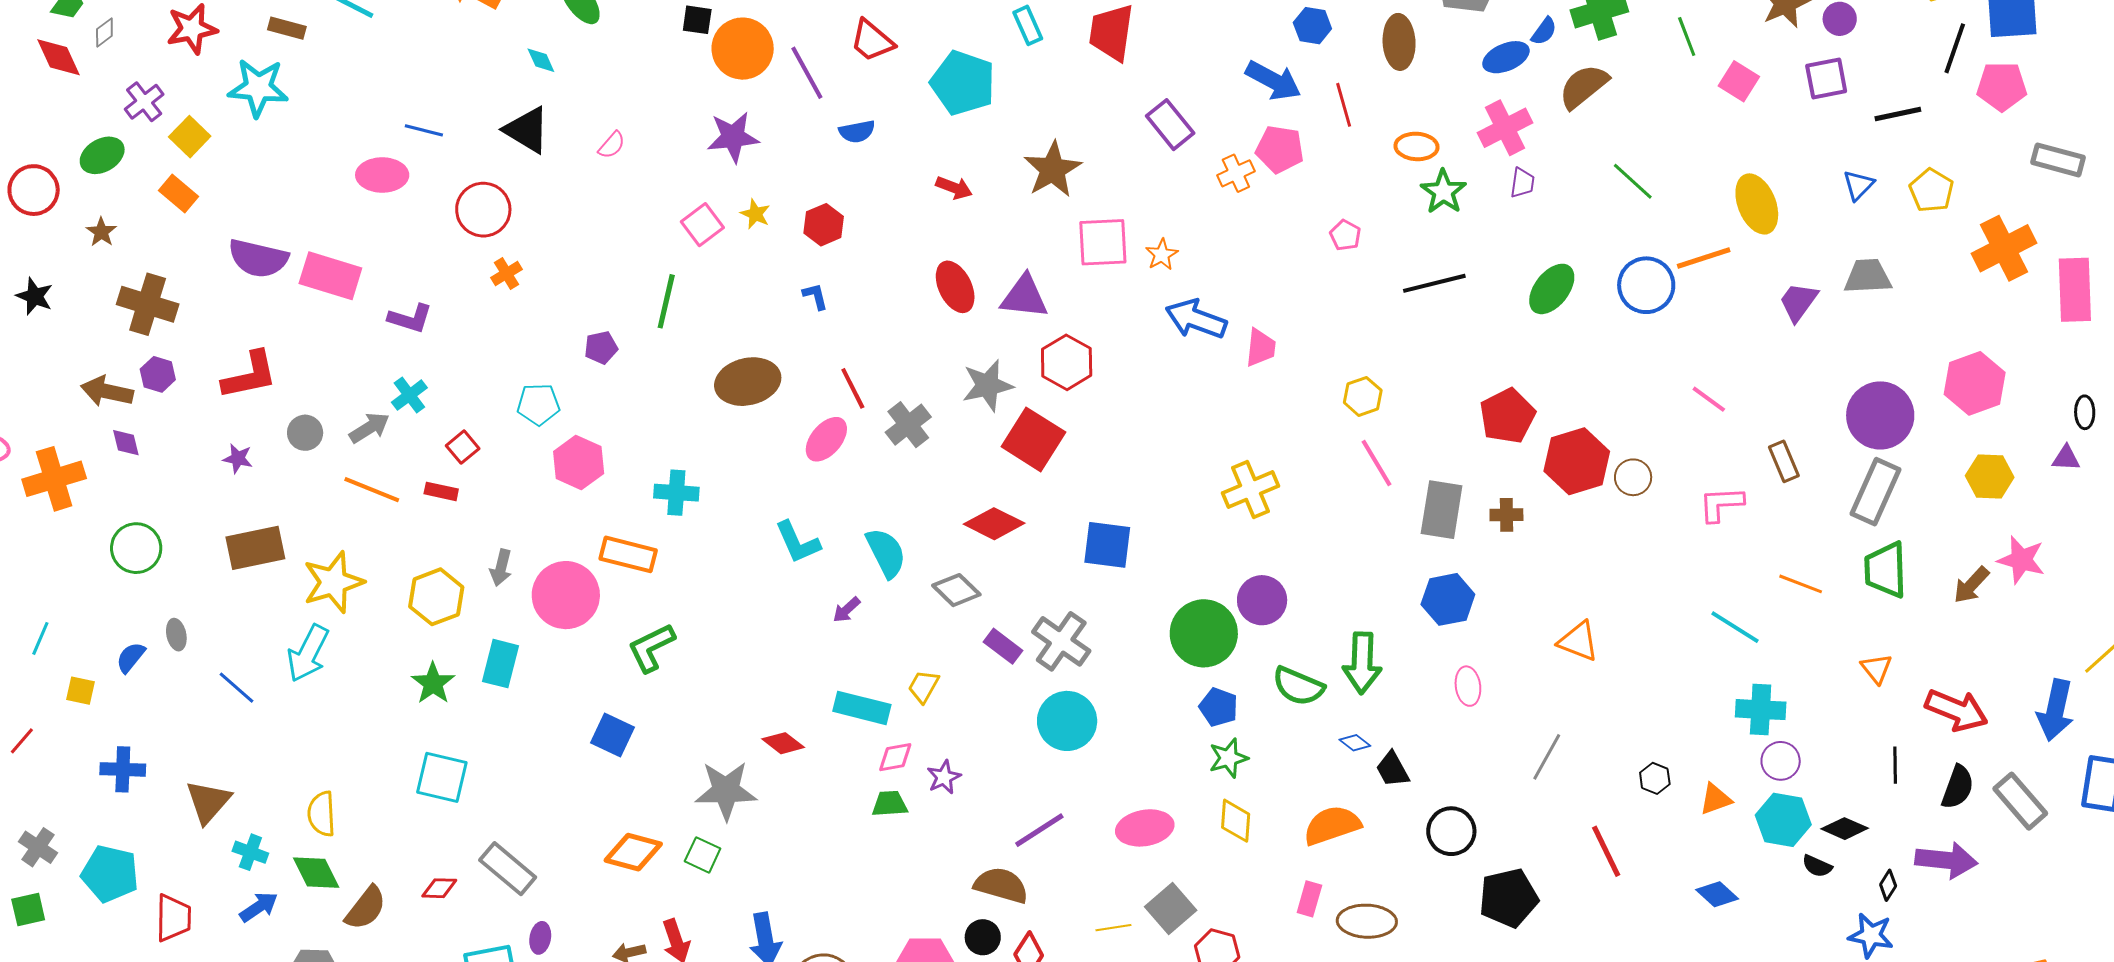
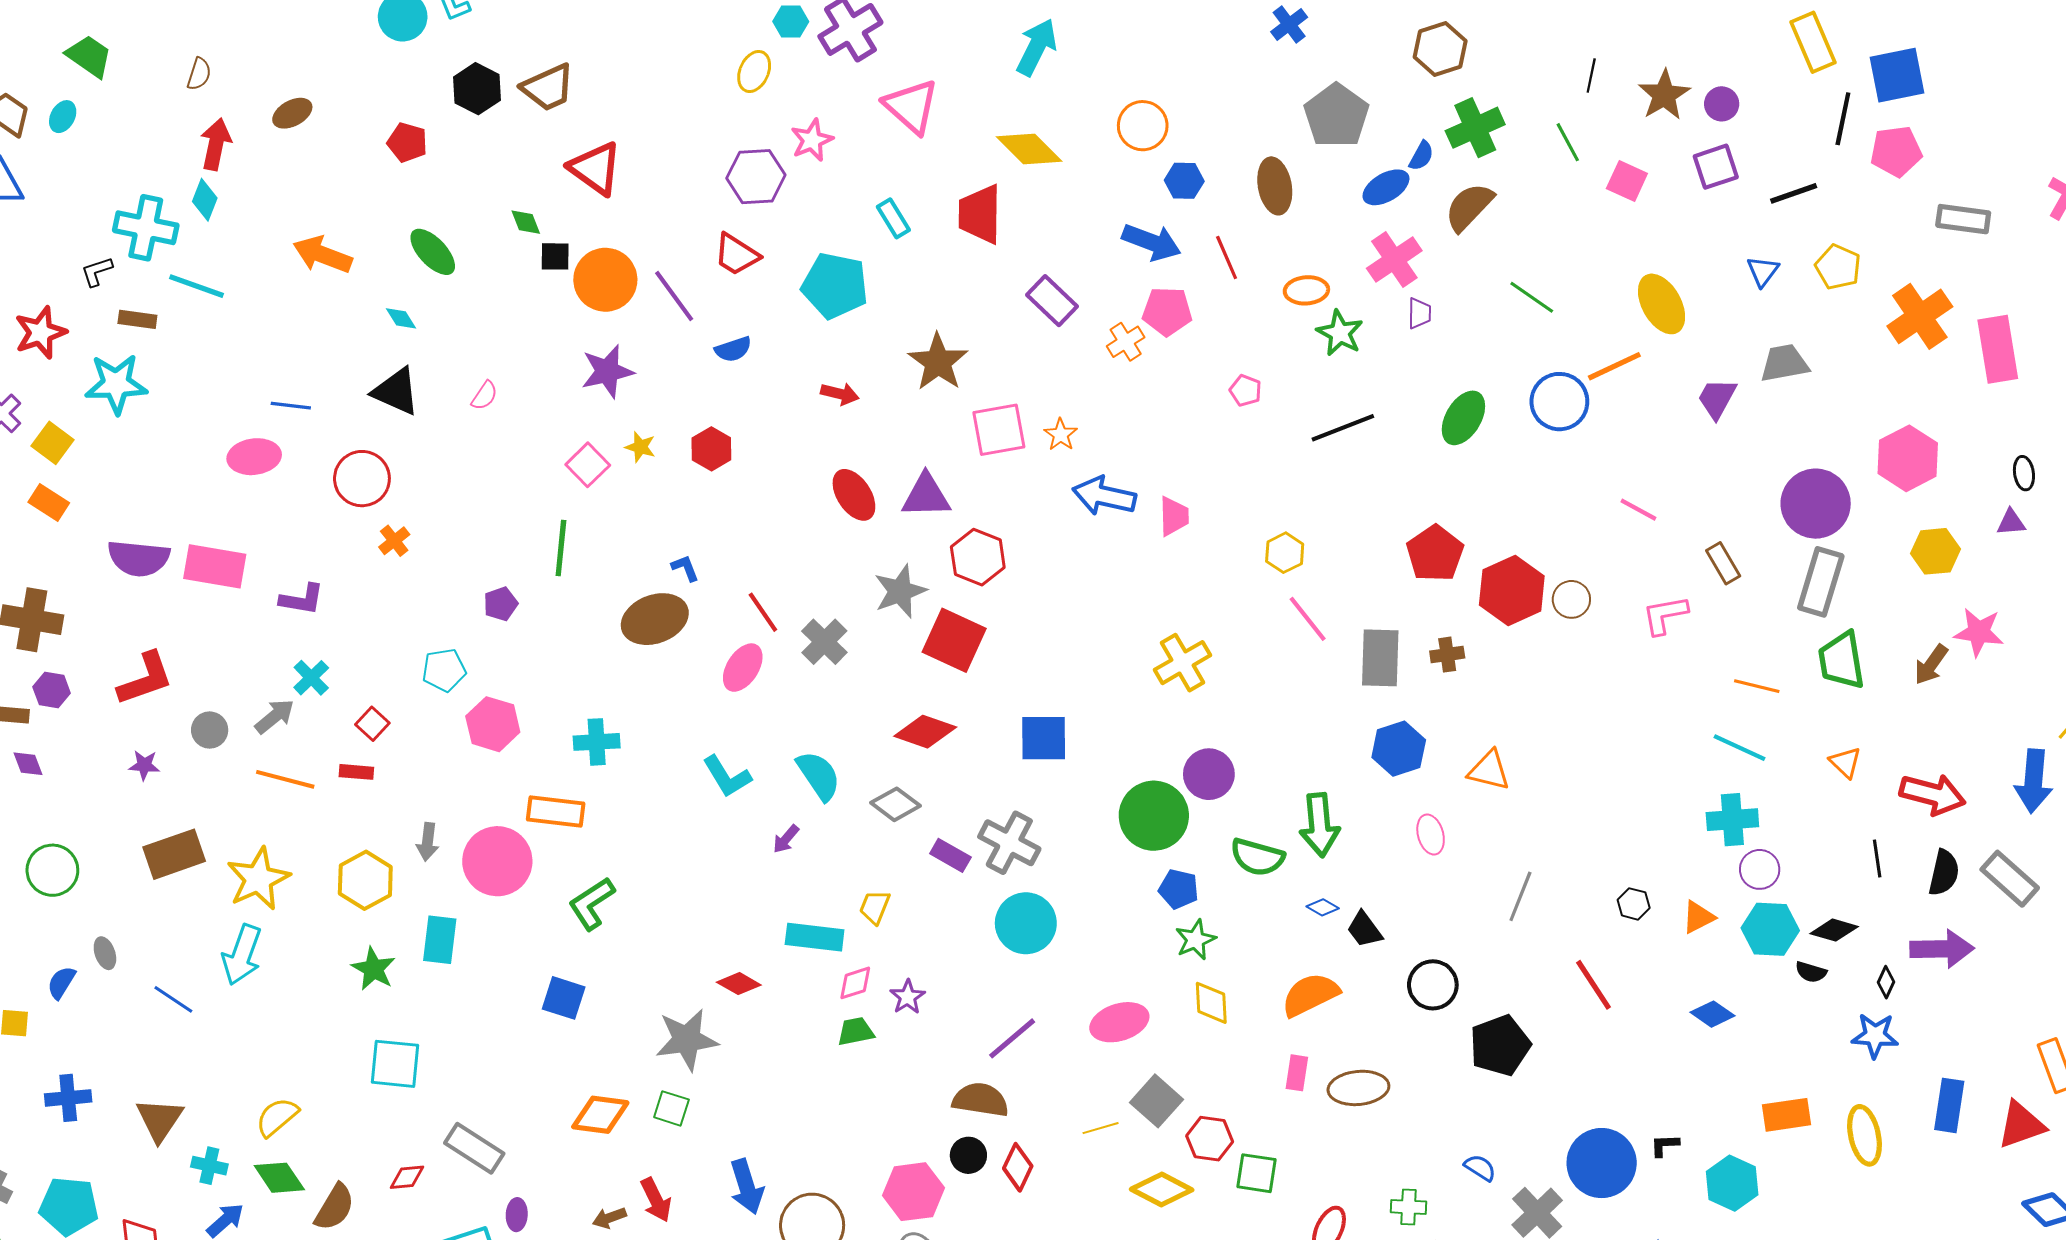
blue L-shape: (815, 296) -> (685, 568), moved
cyan line: (1735, 627) -> (1739, 748), moved
orange triangle: (1578, 641) -> (1489, 770), moved
yellow semicircle: (322, 814) -> (277, 1117), turned 60

